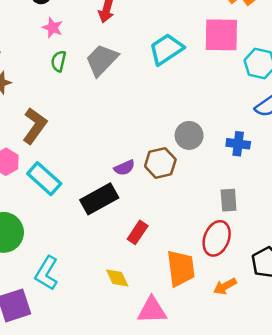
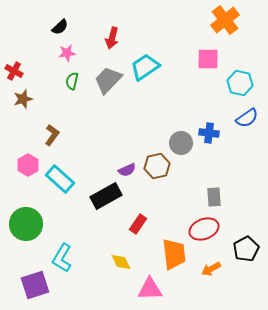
pink star: (53, 28) -> (67, 53), turned -30
pink square: (221, 35) -> (208, 59), size x0.7
cyan trapezoid: (166, 49) -> (145, 67), moved
brown L-shape: (35, 126) -> (52, 135), size x0.7
blue cross: (238, 144) -> (209, 133), moved
red ellipse: (217, 238) -> (204, 229), turned 48

